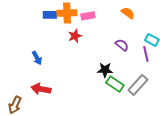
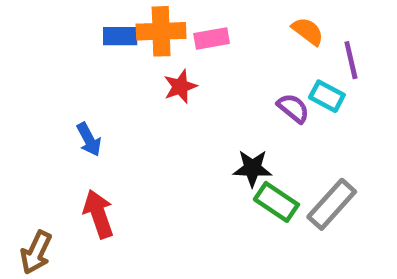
cyan rectangle: (152, 40) -> (327, 96), moved
purple line: (146, 54) -> (351, 60), moved
red arrow: (41, 89) -> (99, 214), turned 60

